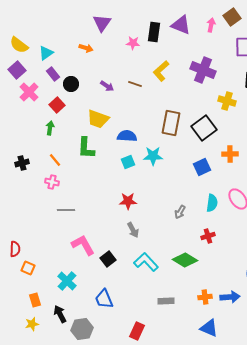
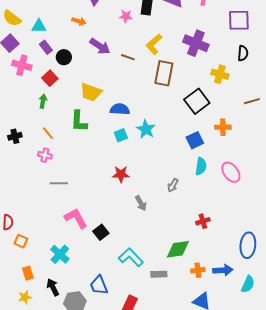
cyan triangle: (46, 53) -> (39, 26), turned 35
purple arrow: (107, 86) -> (100, 46), moved, size x1.5
pink cross: (29, 92) -> (22, 65), turned -30
brown rectangle: (171, 123) -> (164, 73), moved
cyan star: (153, 156) -> (146, 129), turned 30
cyan semicircle: (212, 203) -> (201, 166), moved
gray arrow: (133, 230) -> (141, 203), moved
red cross: (208, 236) -> (203, 221), moved
green diamond: (185, 260) -> (178, 249), moved, turned -40
cyan L-shape: (146, 262) -> (131, 257), moved
blue trapezoid: (104, 299) -> (99, 285), moved

